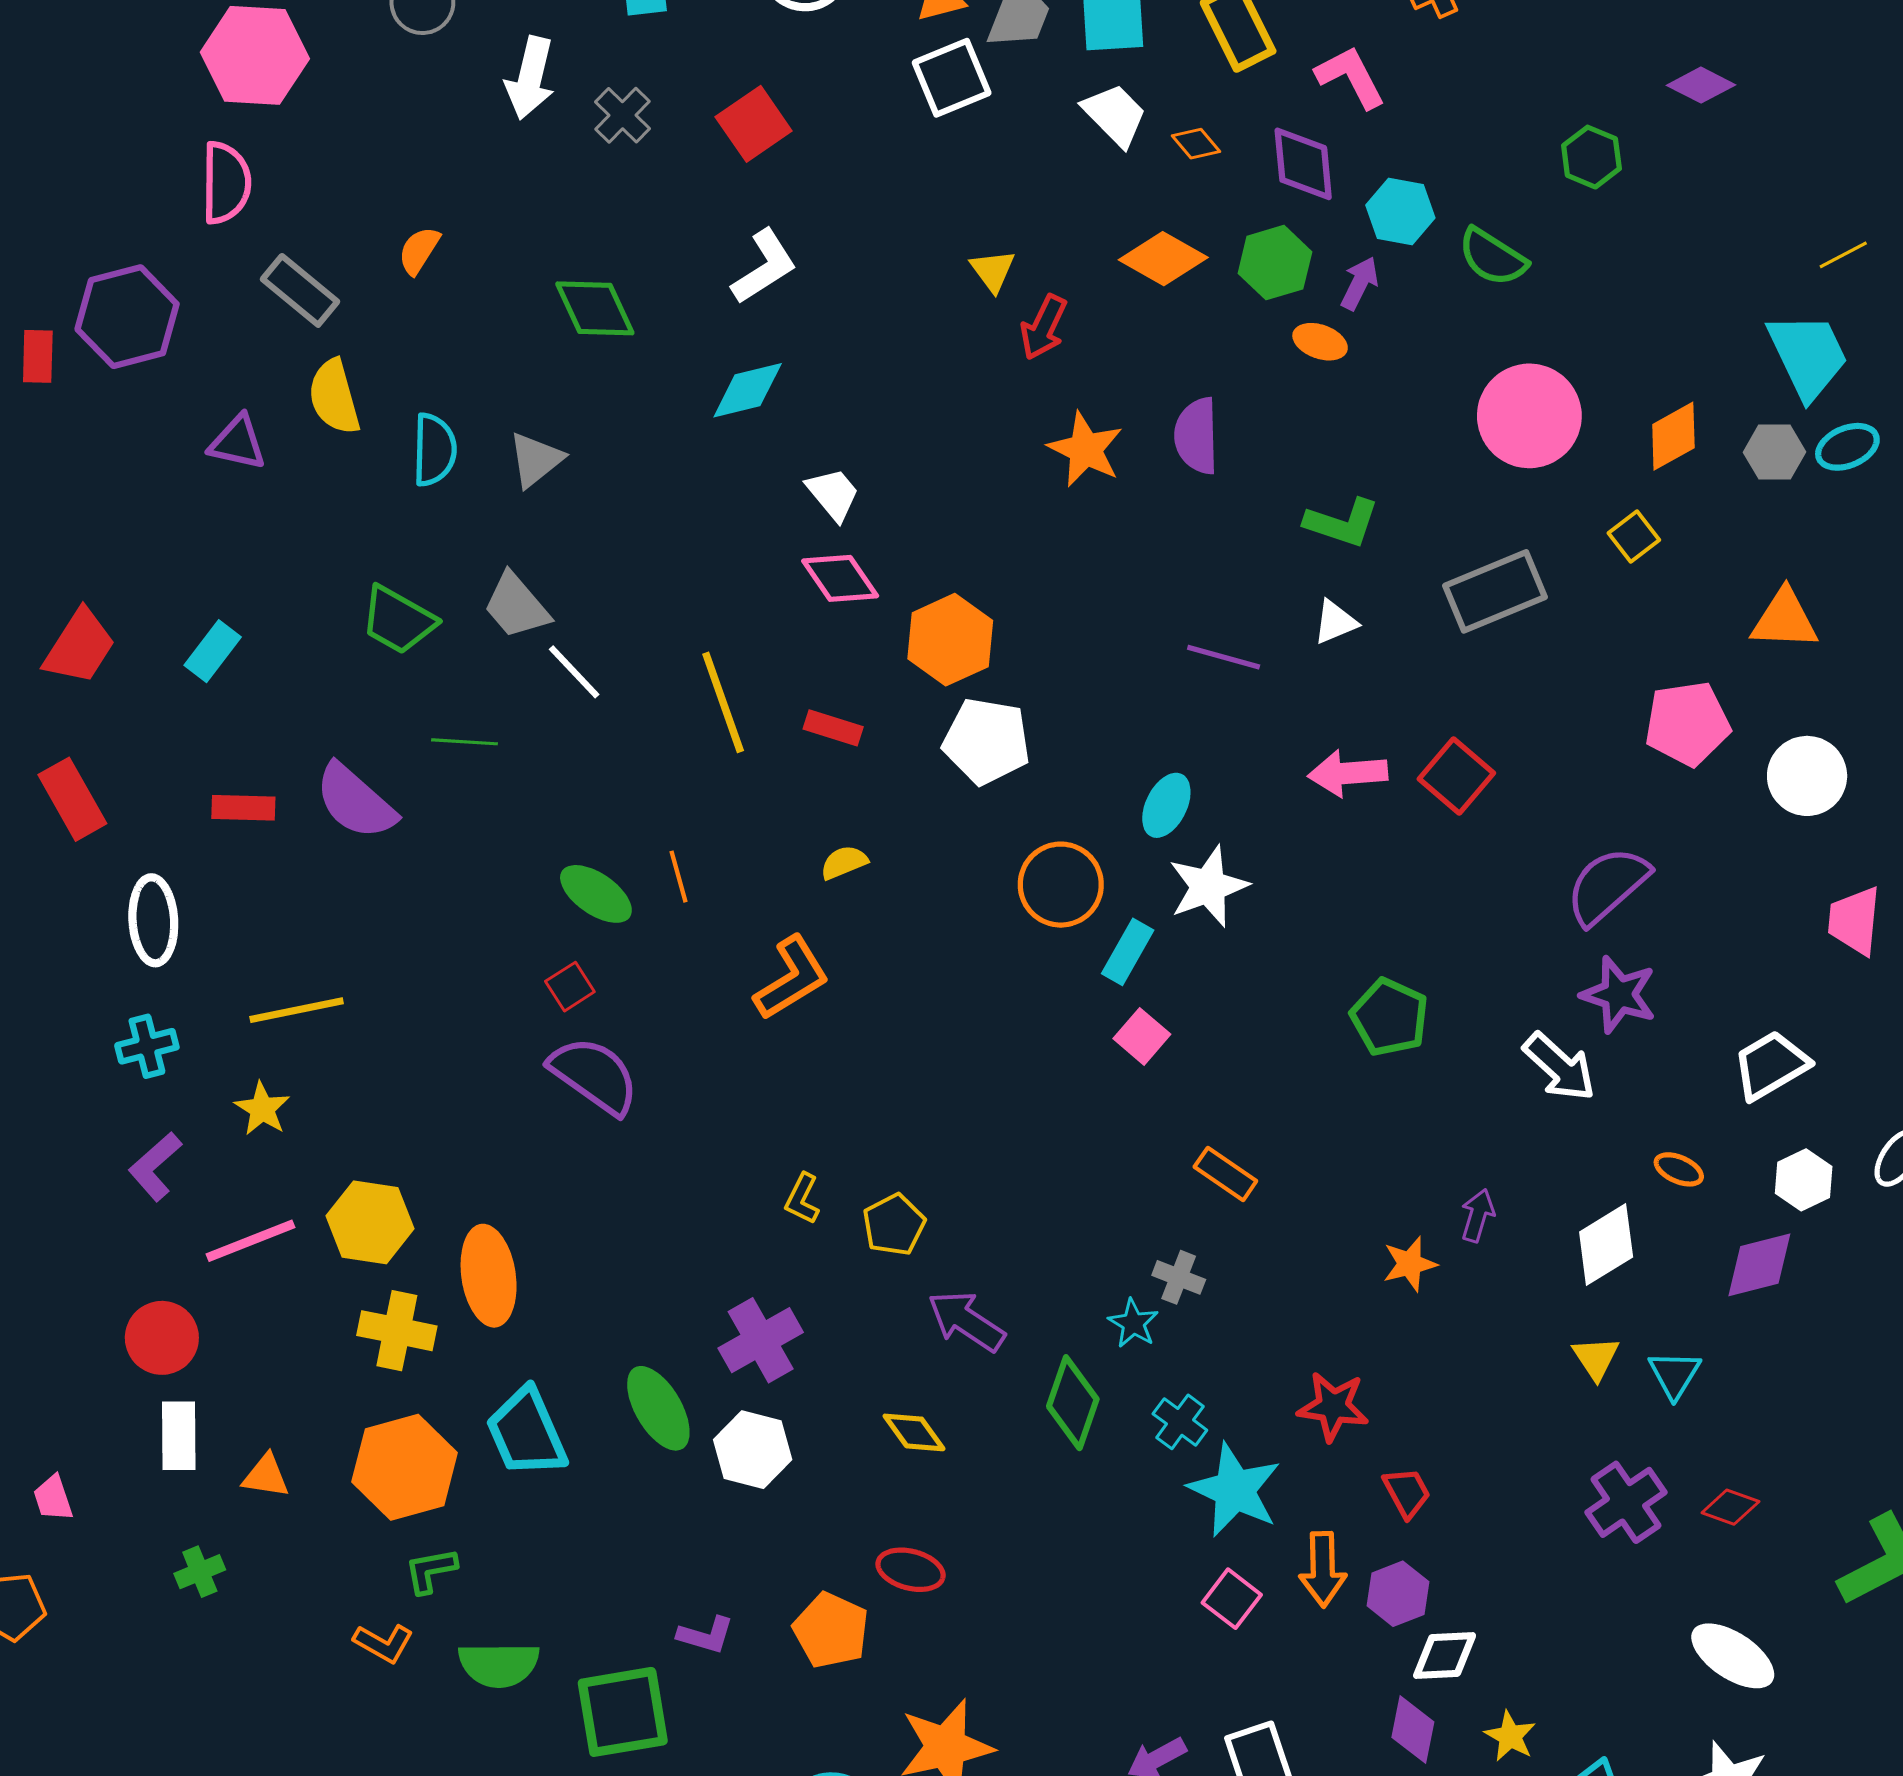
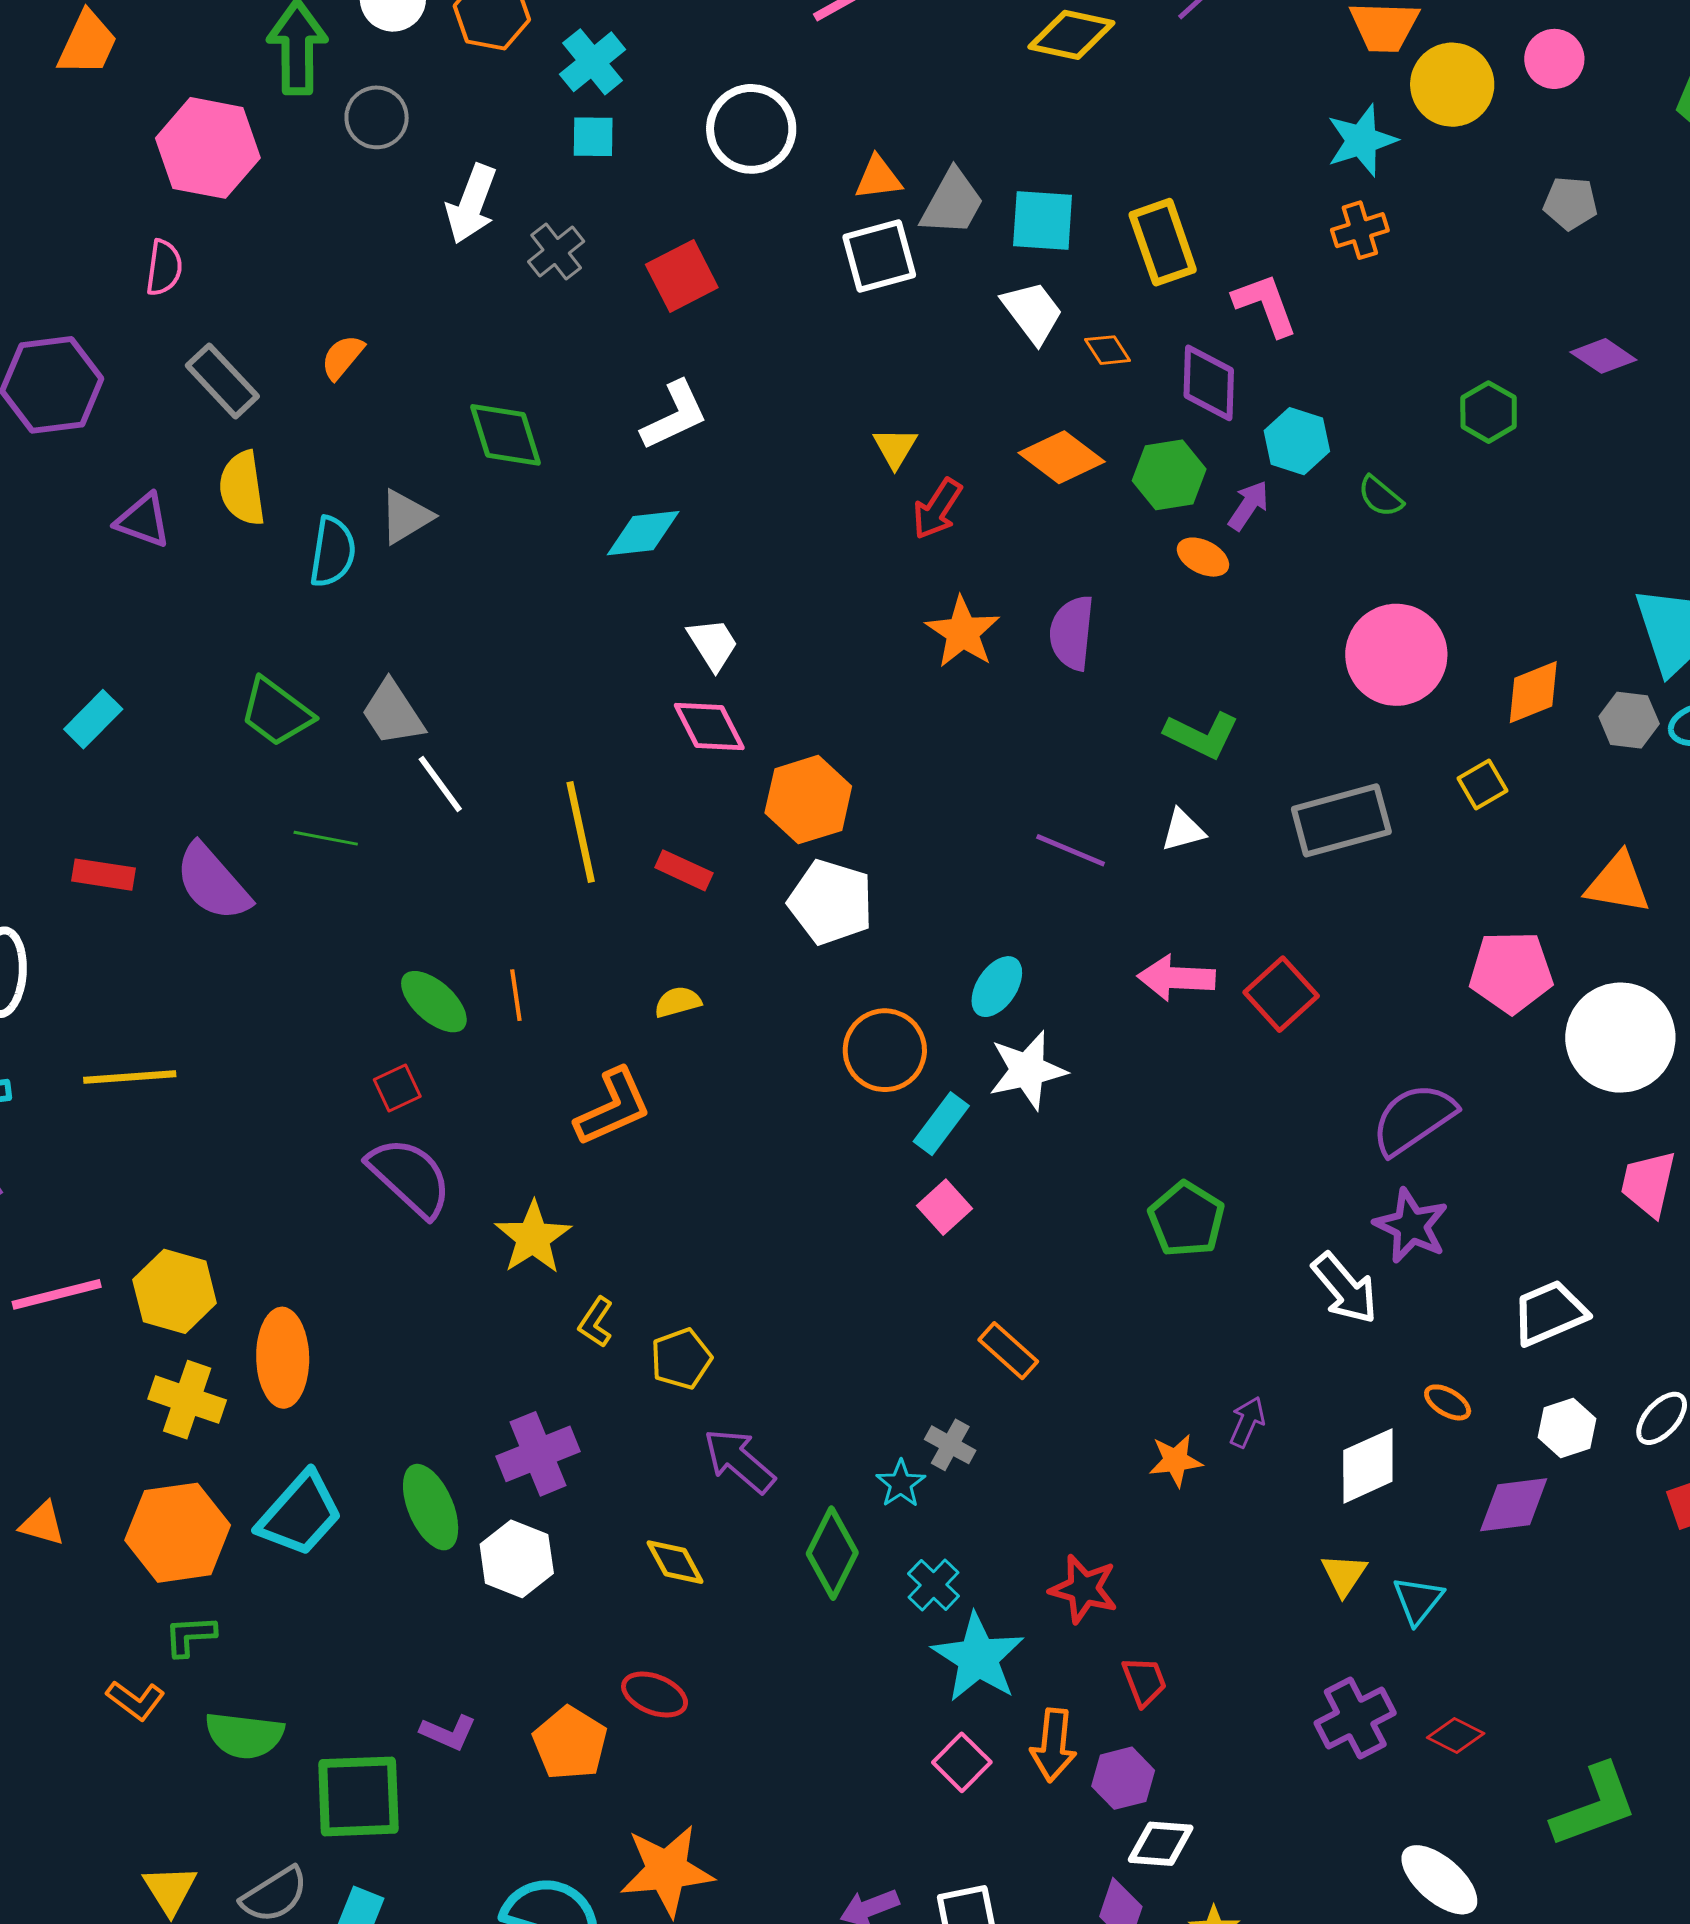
pink semicircle: (226, 183) -> (164, 268), size x0.7
green semicircle: (1492, 257) -> (1380, 496), size x0.7
gray triangle: (536, 460) -> (406, 517), moved
white circle: (1807, 776) -> (1620, 1038), size x1.4
yellow star: (262, 1109) -> (533, 1238), moved, size x1.4
cyan trapezoid: (526, 1433) -> (300, 1514), turned -122

